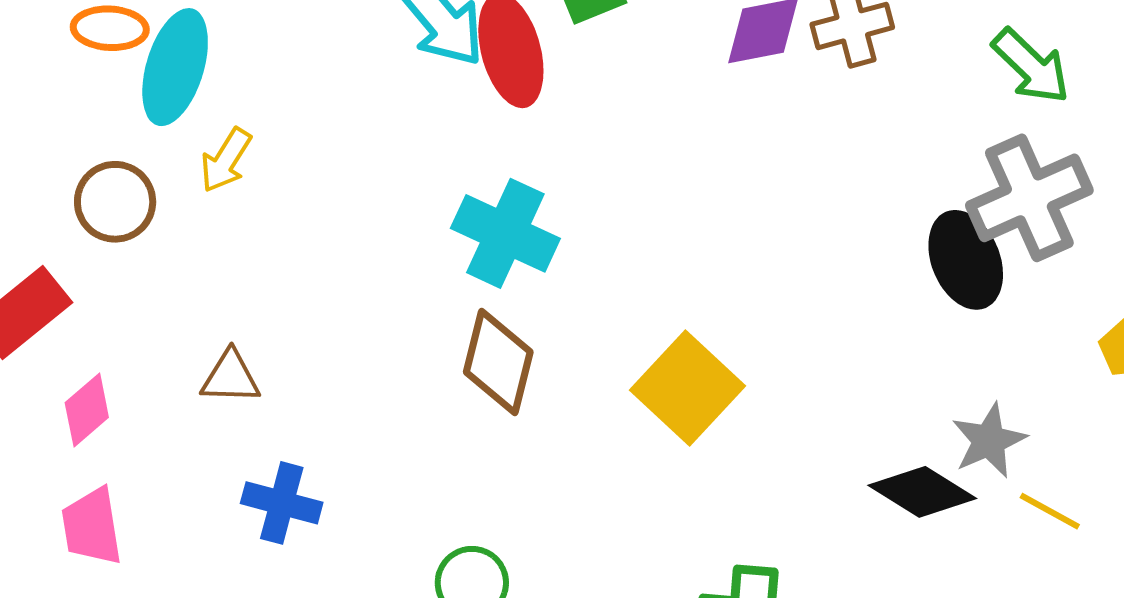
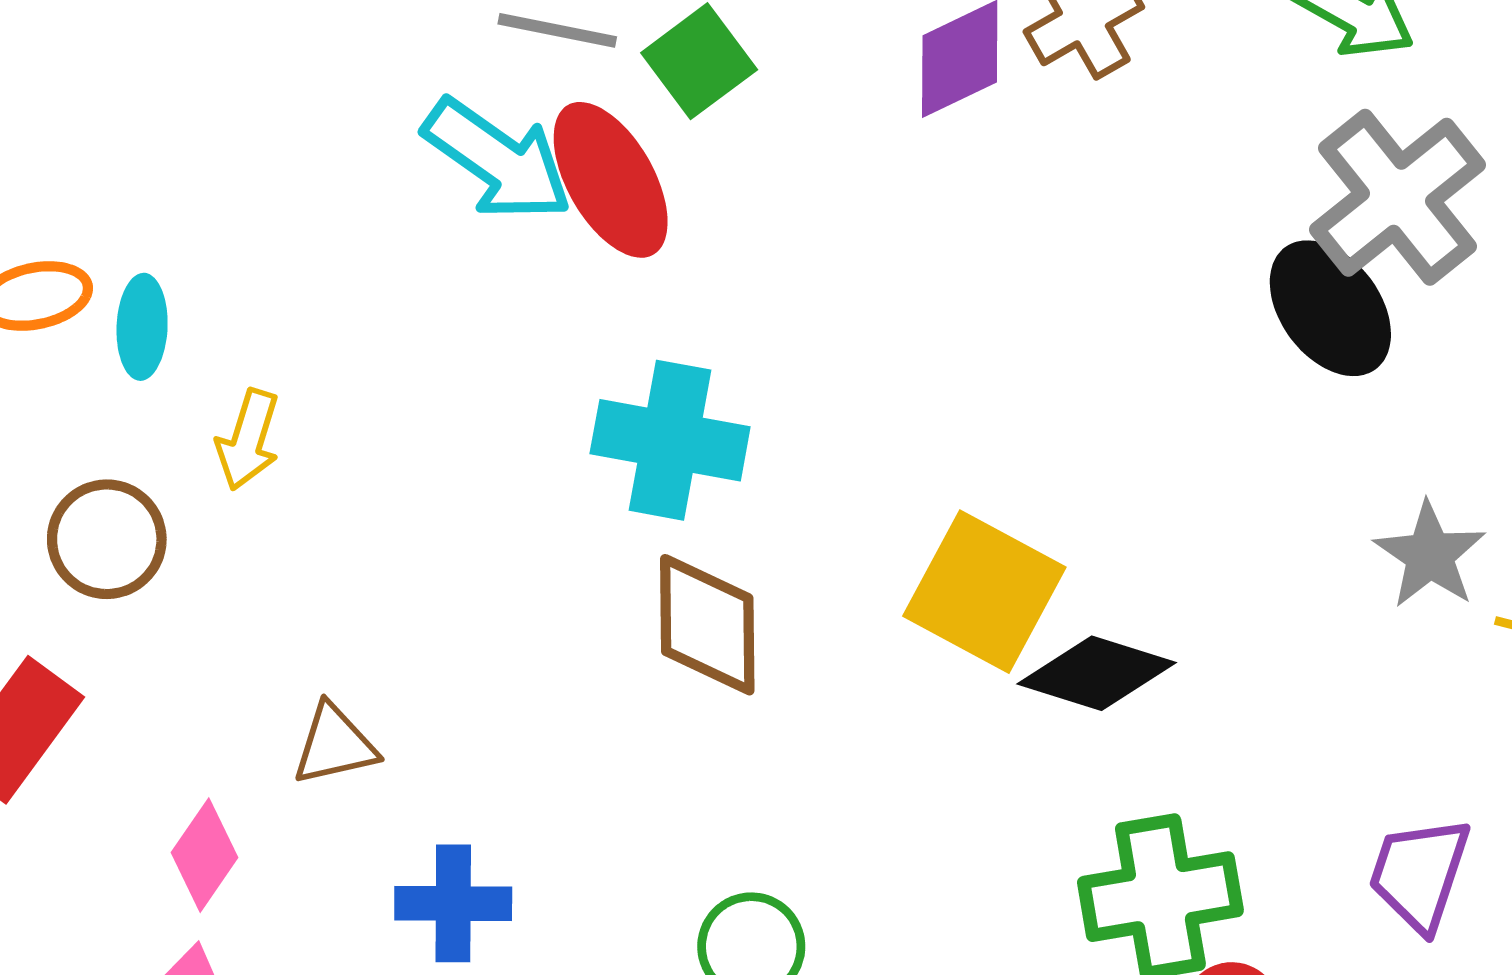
cyan ellipse: (175, 67) -> (142, 327), size x0.6
pink diamond: (87, 410) -> (205, 855), moved
black diamond: (922, 492) -> (1097, 673), moved

